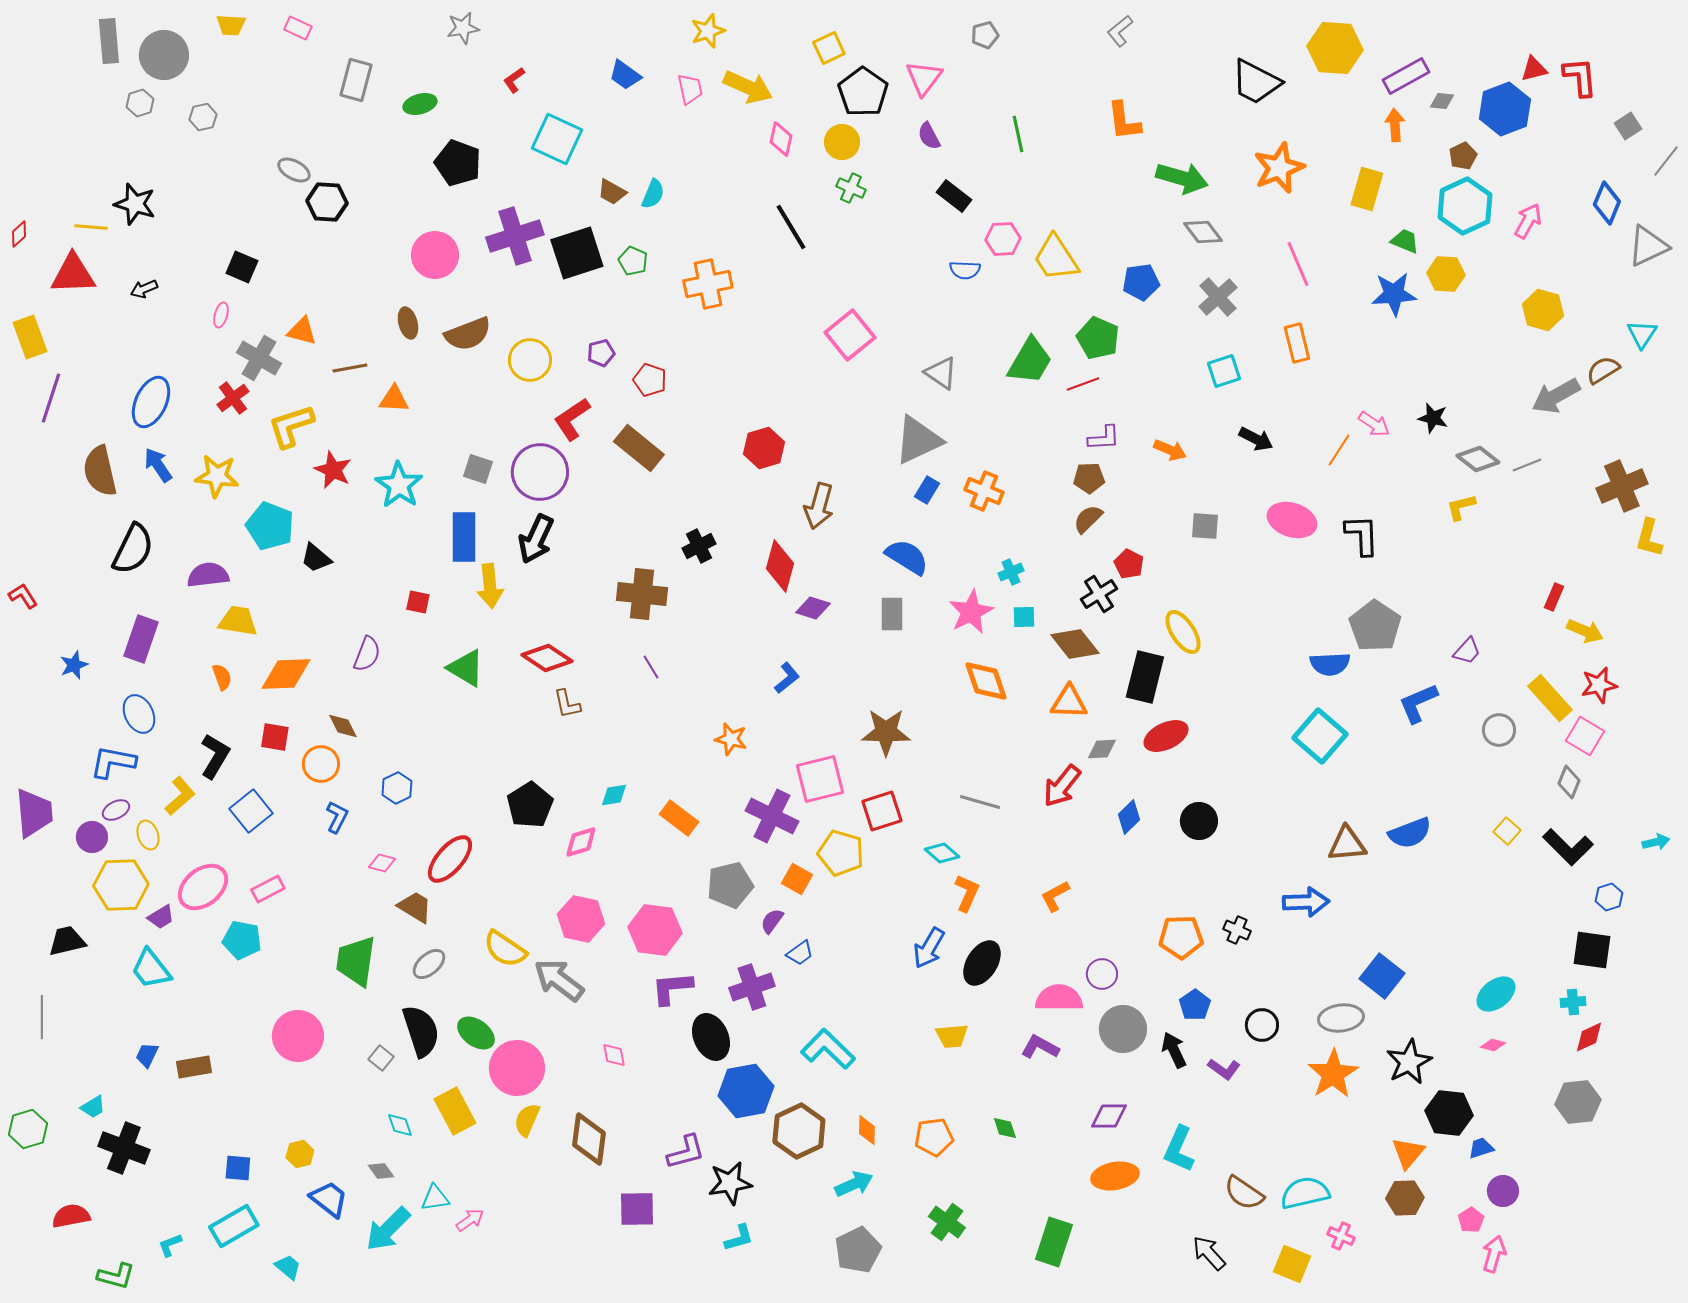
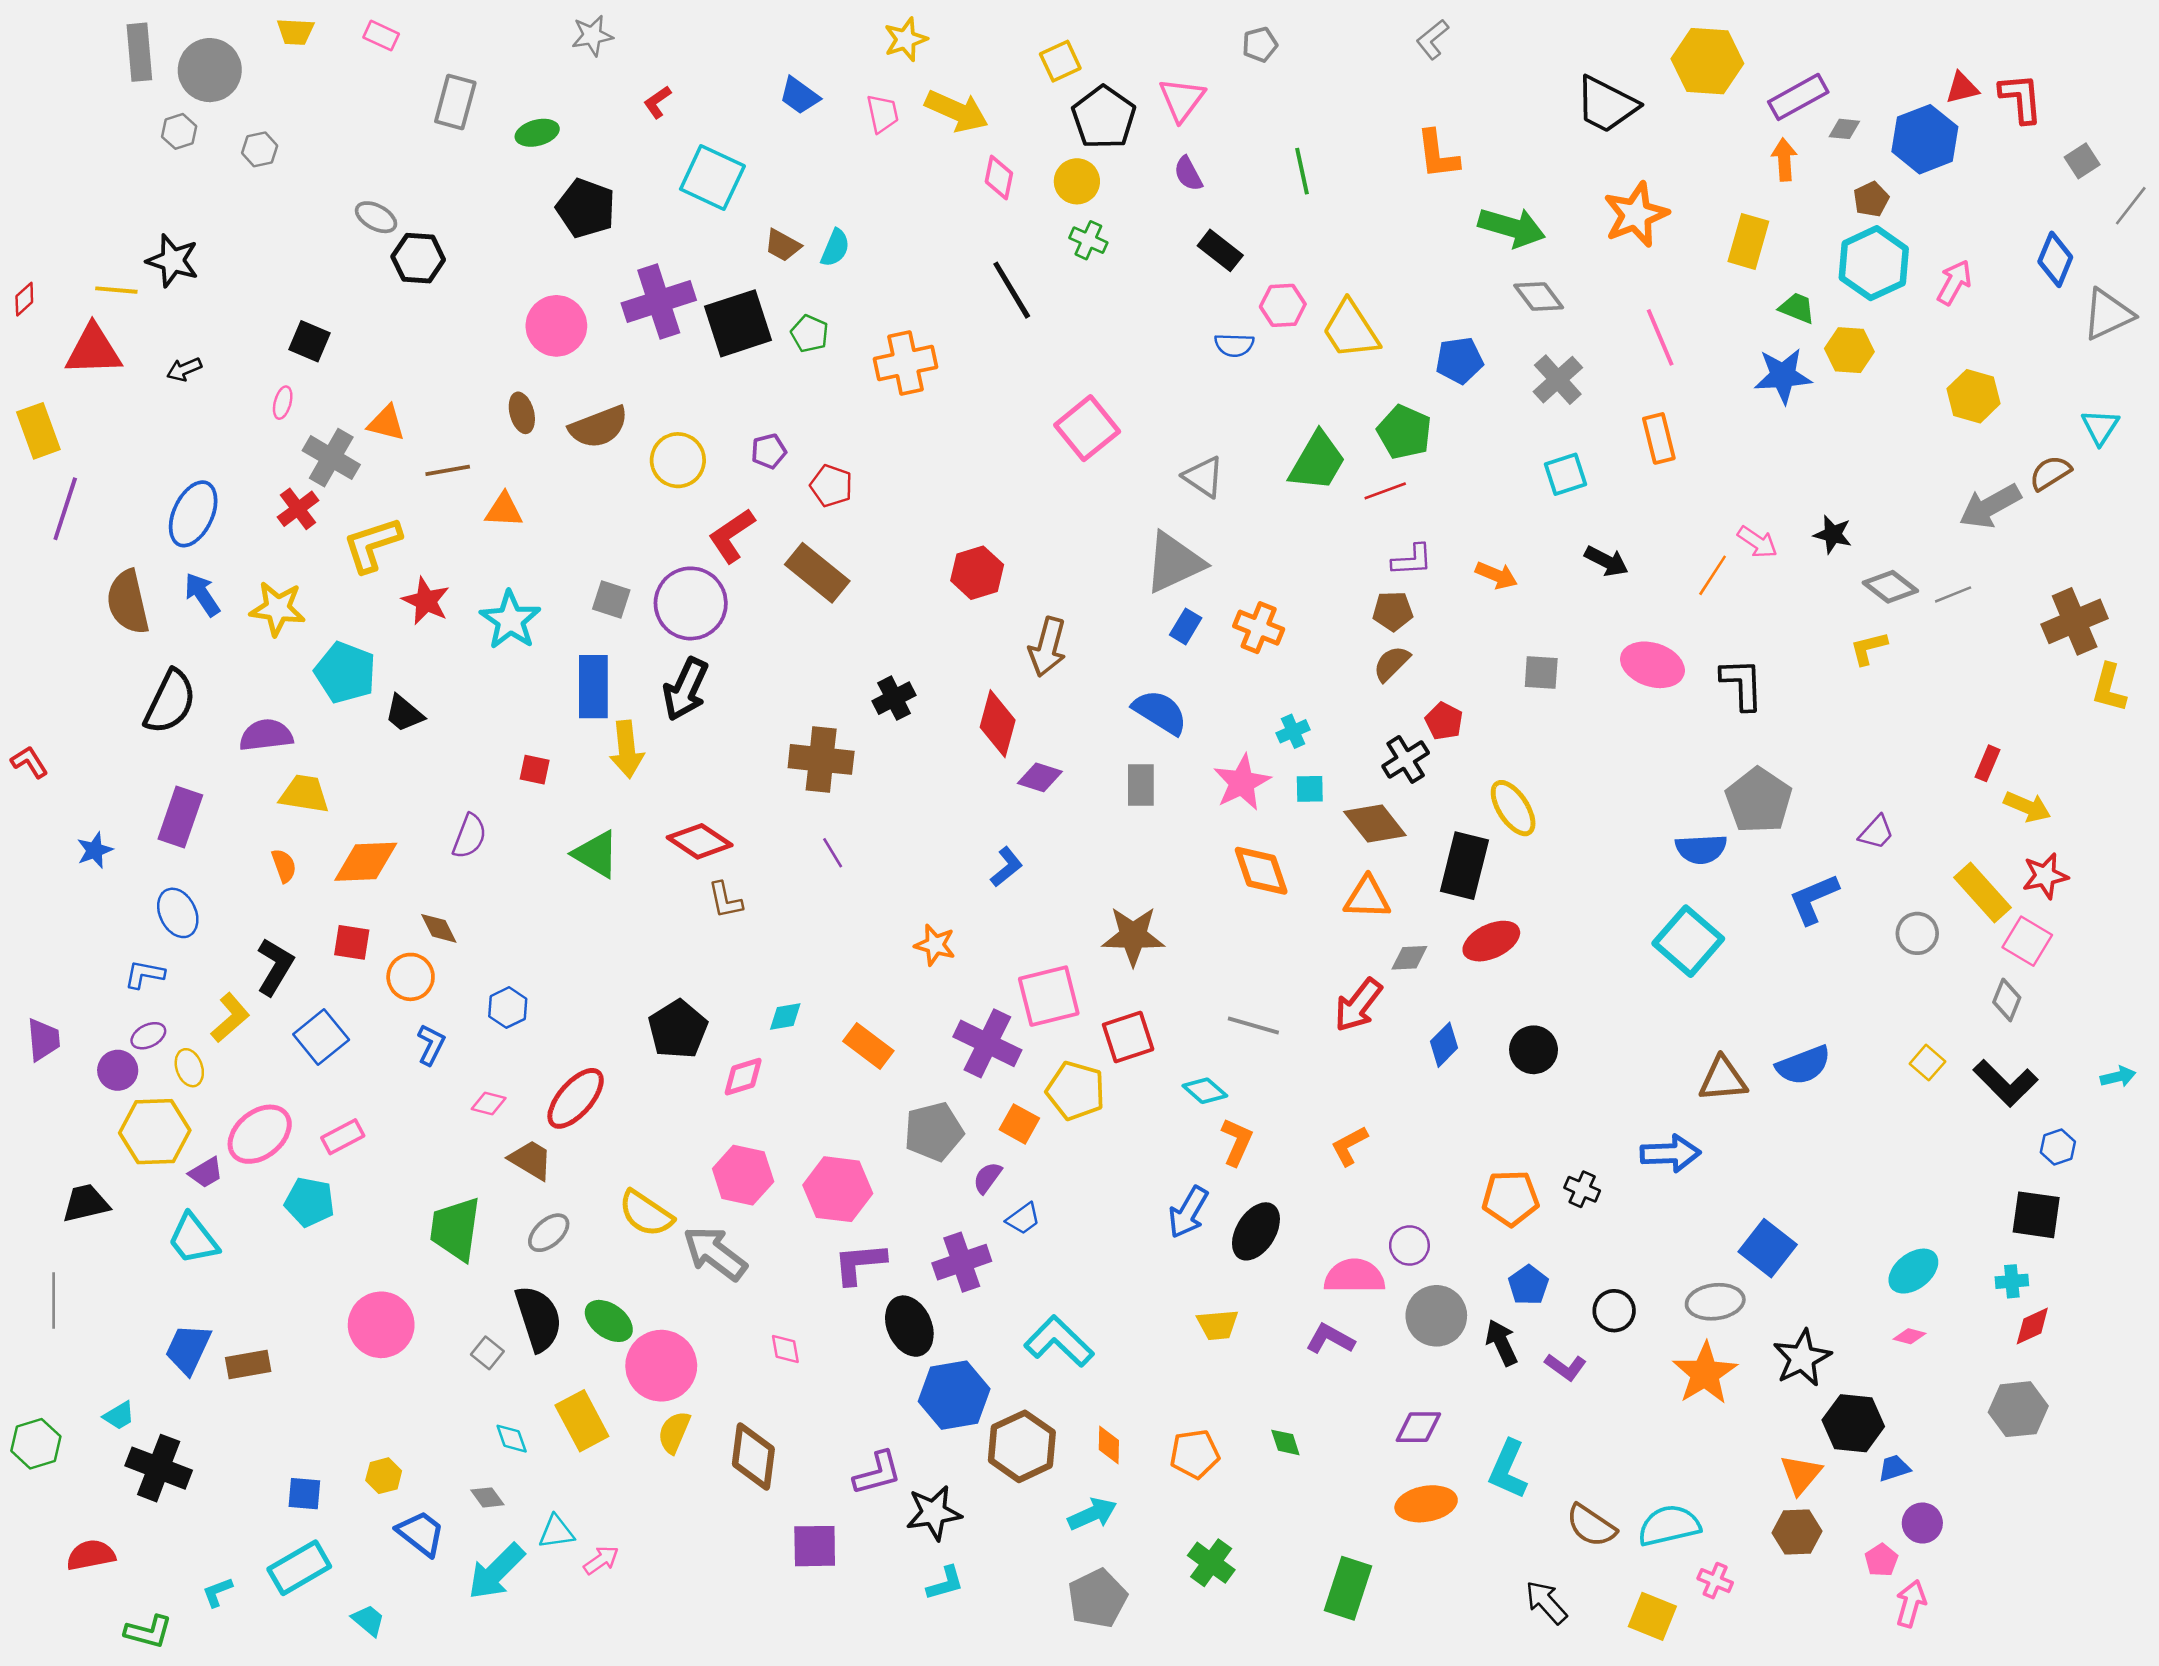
blue L-shape: (113, 762) -> (145, 974), size x0.7
purple trapezoid: (34, 813) -> (43, 1040), size x0.7
blue trapezoid: (147, 1055) -> (188, 1349), size x1.6

